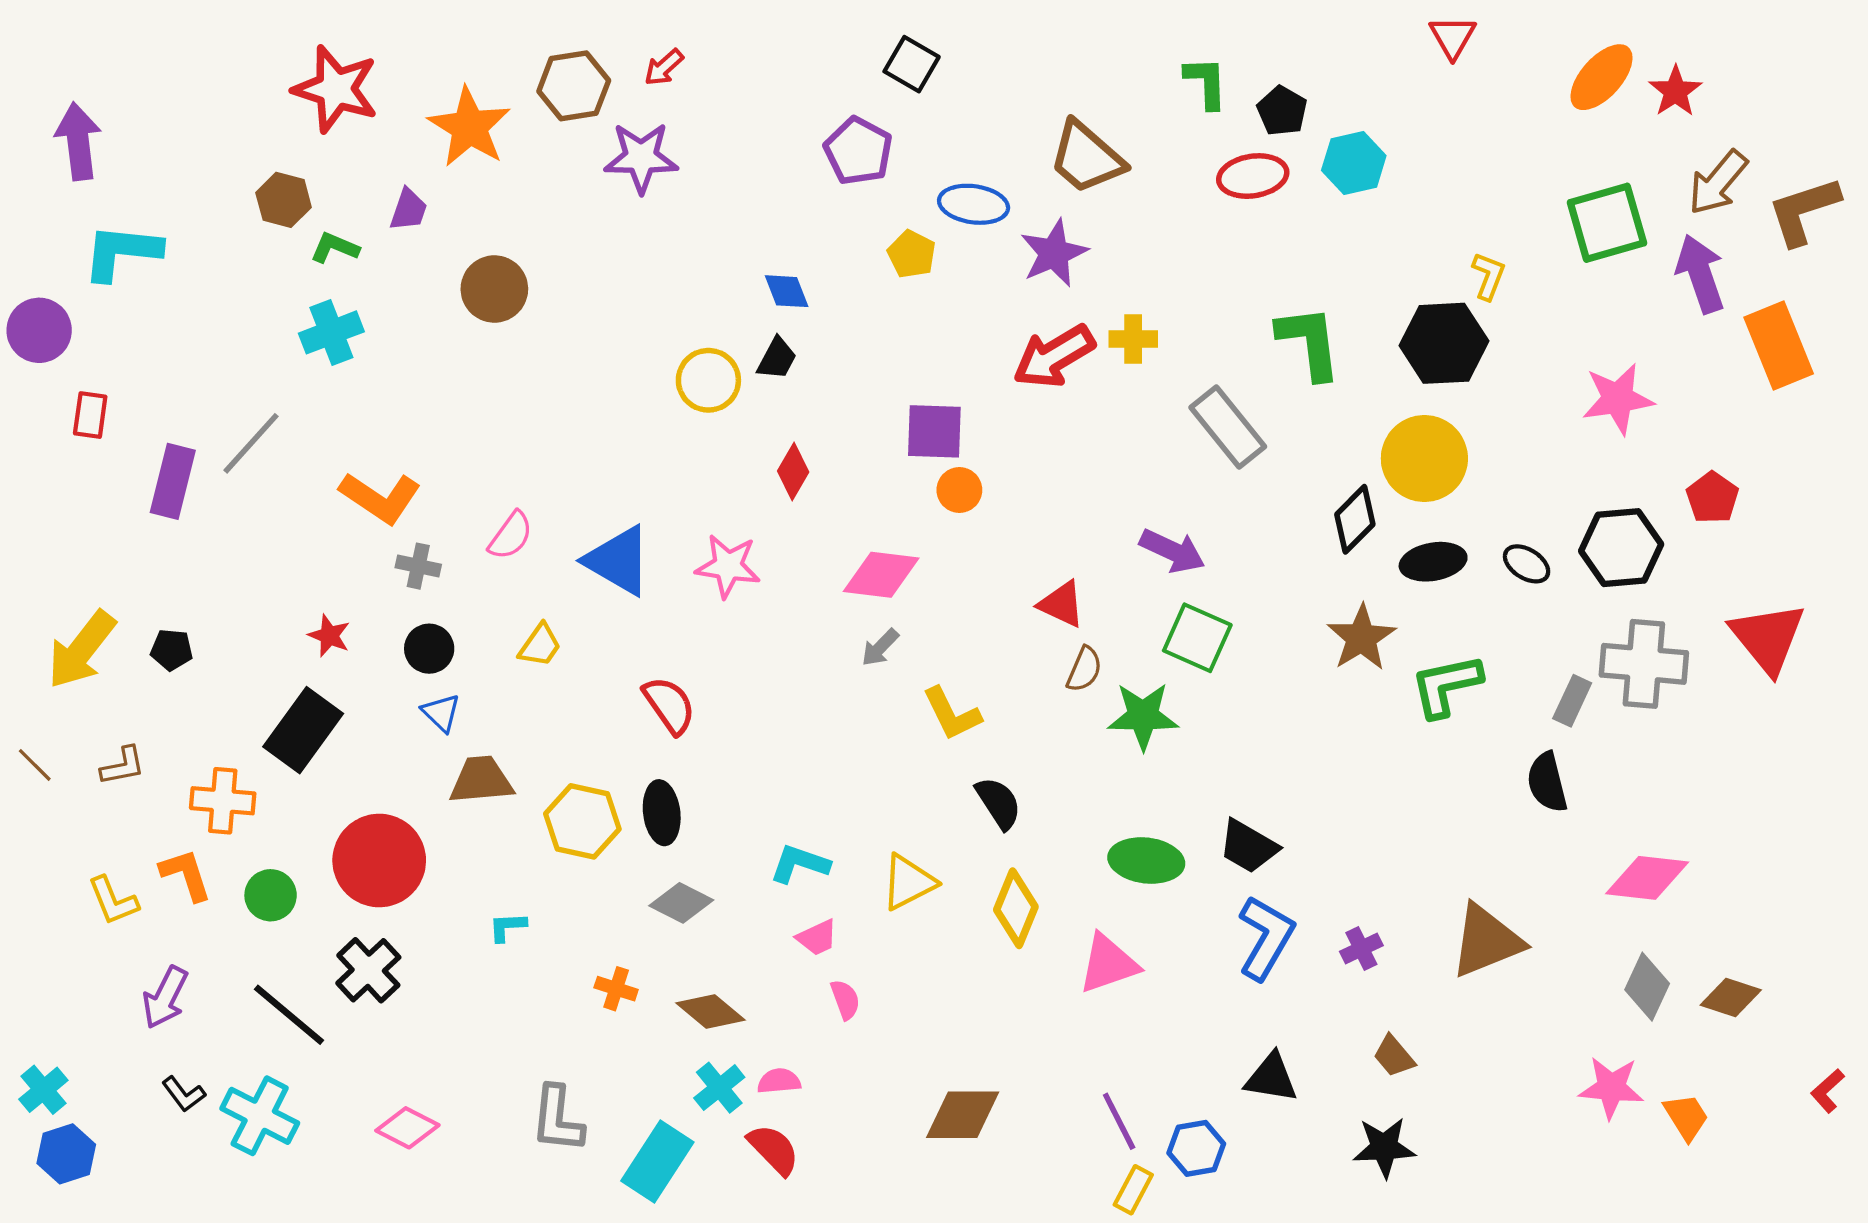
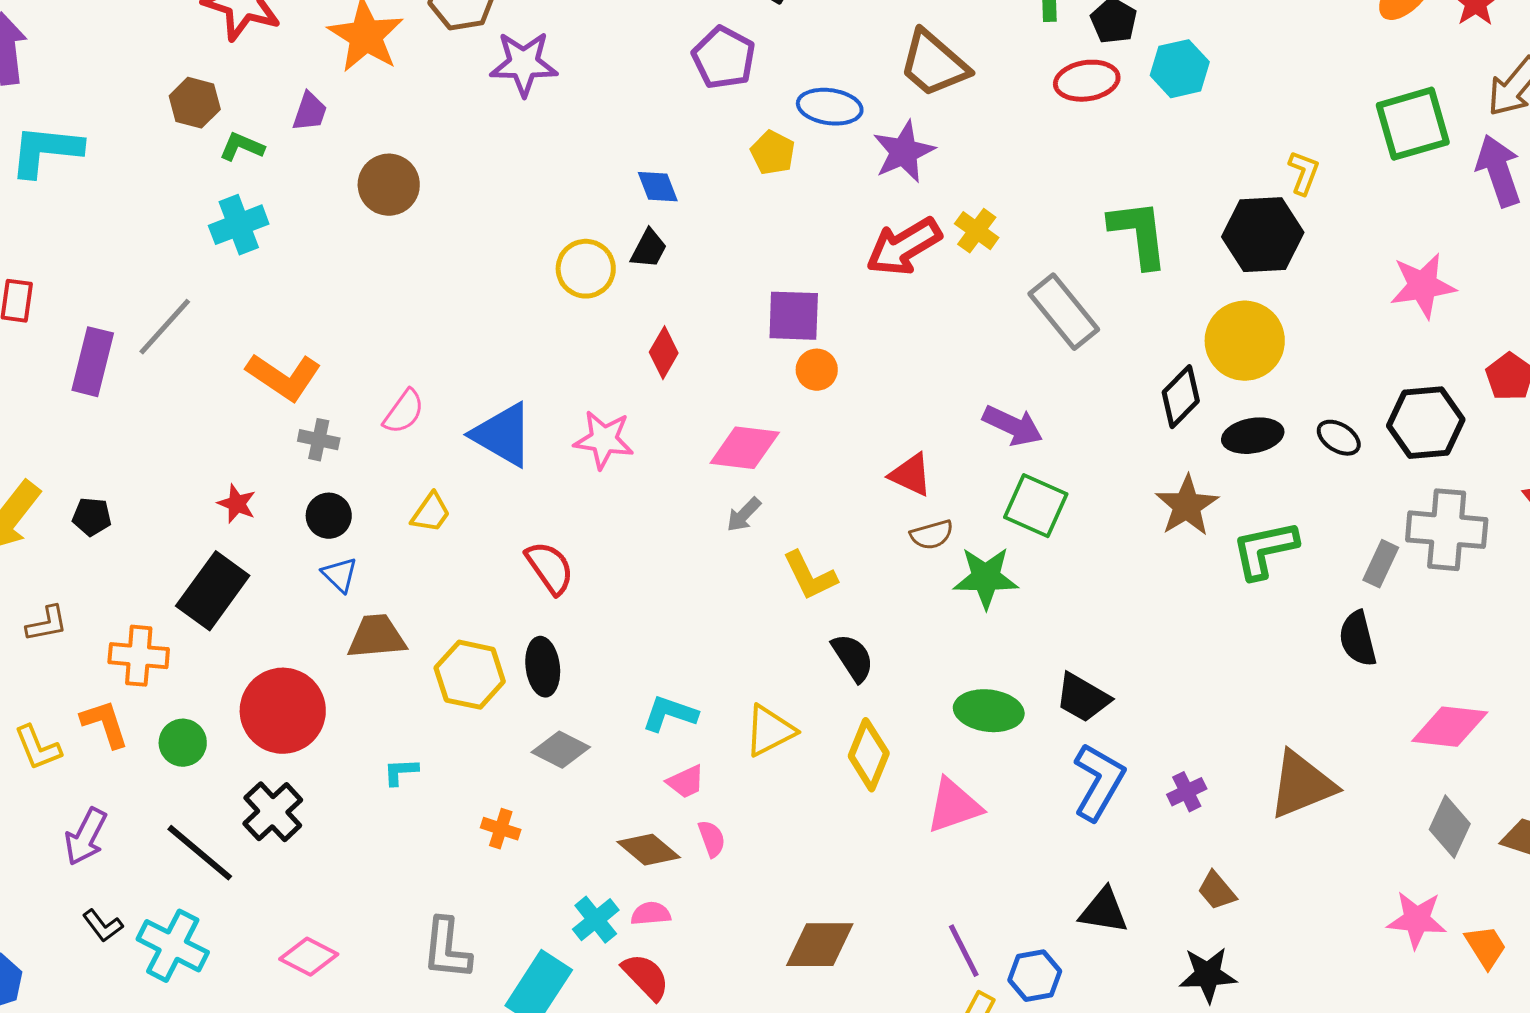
yellow cross: (1133, 339) -> (977, 231), turned 36
brown semicircle: (1084, 669) -> (932, 535), turned 51
brown diamond: (711, 1012) -> (649, 850), moved

